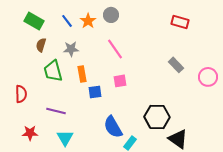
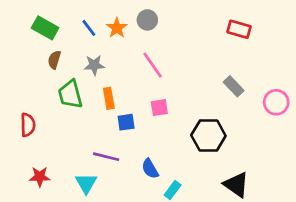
purple line: (56, 111) -> (106, 157), moved
black hexagon: (157, 117) -> (208, 135), moved
blue semicircle: (113, 127) -> (150, 169), size x0.7

